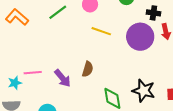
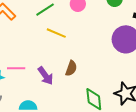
yellow line: (101, 31) -> (56, 33), moved

